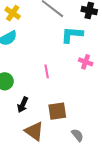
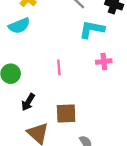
pink cross: (86, 62) -> (104, 61), turned -32

